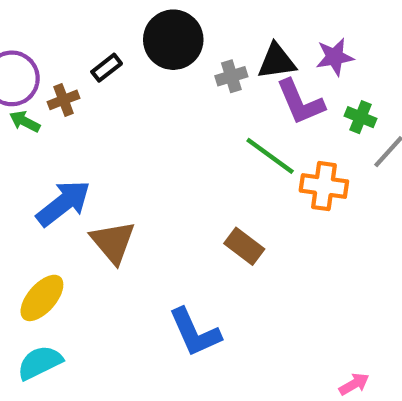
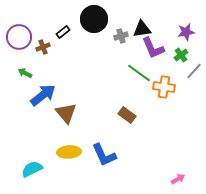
purple star: (335, 57) -> (186, 32), moved
green cross: (361, 117) -> (181, 55), turned 32
green arrow: (25, 121) -> (25, 73), moved
yellow ellipse: (42, 298) -> (69, 152), moved, turned 45

